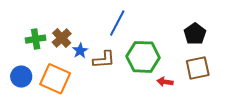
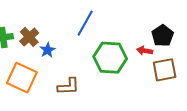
brown L-shape: (104, 60) -> (68, 86), moved
red arrow: (165, 82) -> (145, 51), moved

